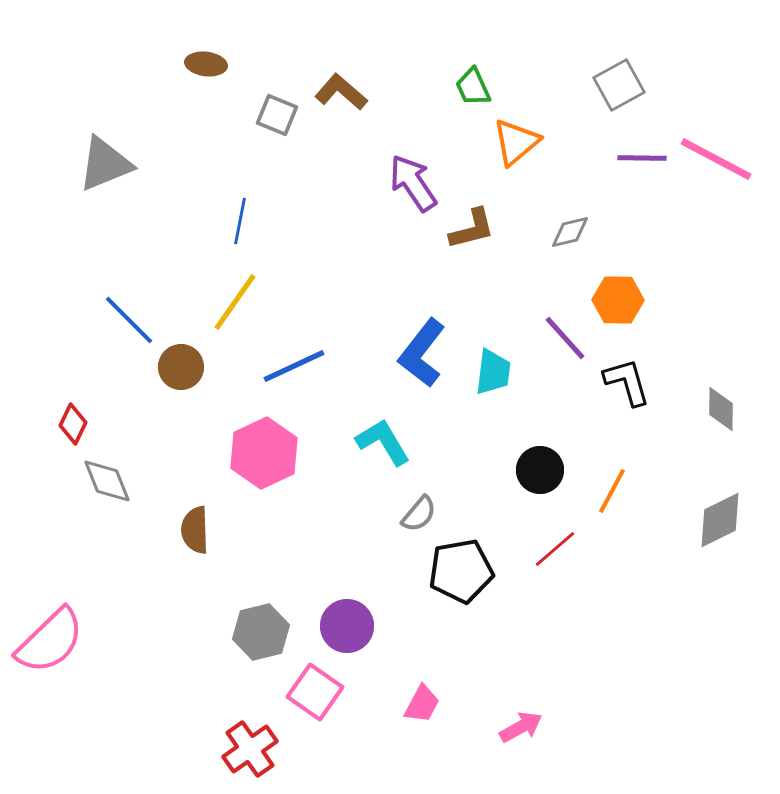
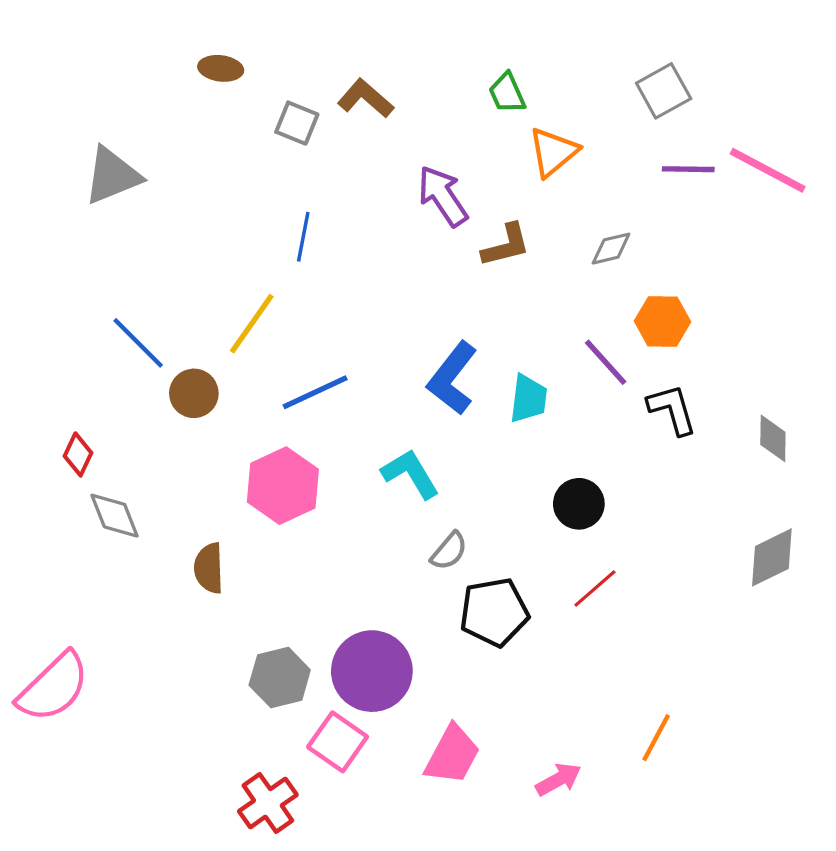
blue line: (240, 221) -> (303, 237), moved
orange line: (612, 491) -> (656, 738), moved
purple circle: (347, 626) -> (372, 671), size x1.4
pink trapezoid: (422, 704) -> (452, 755), size x1.5

